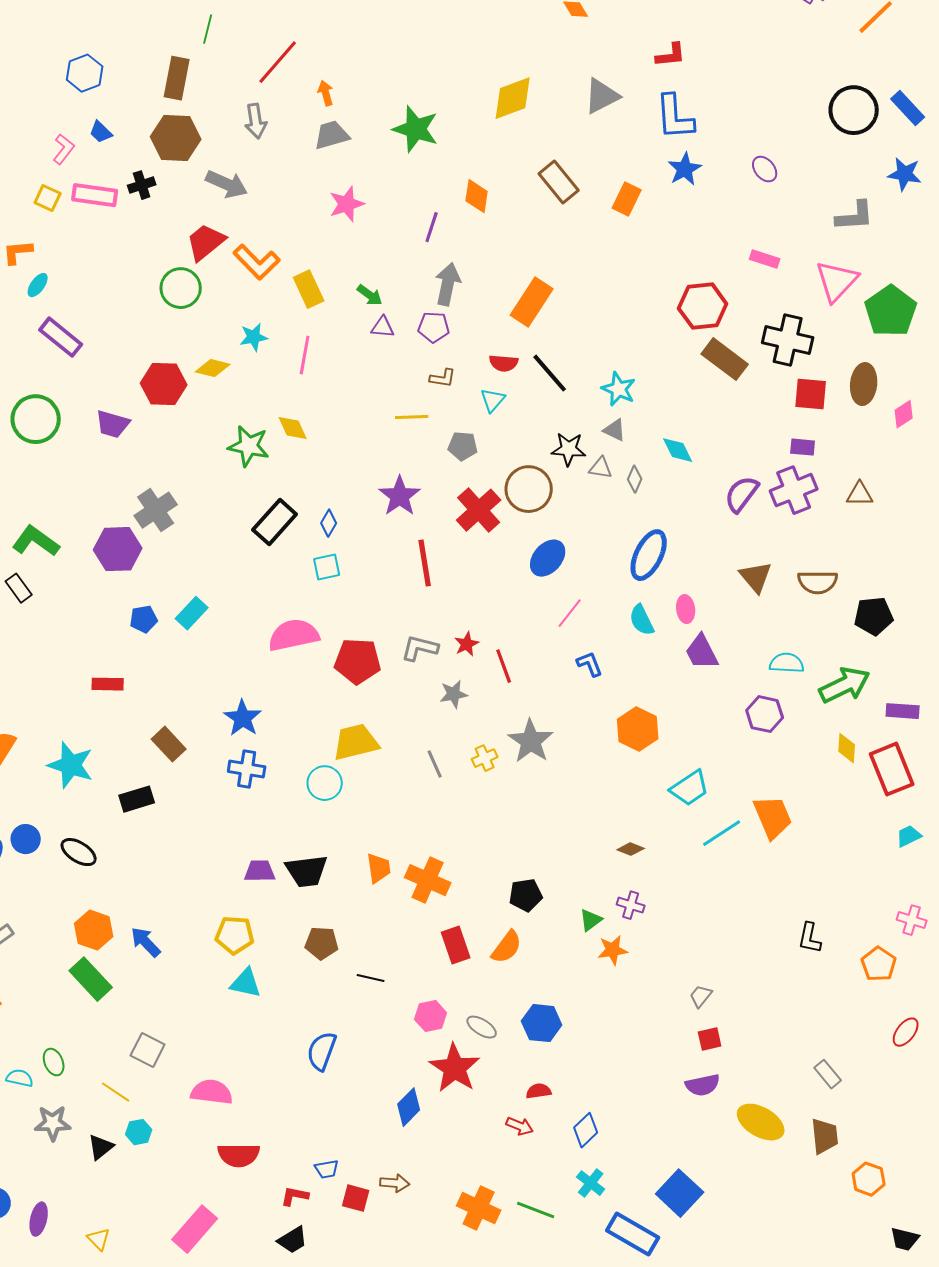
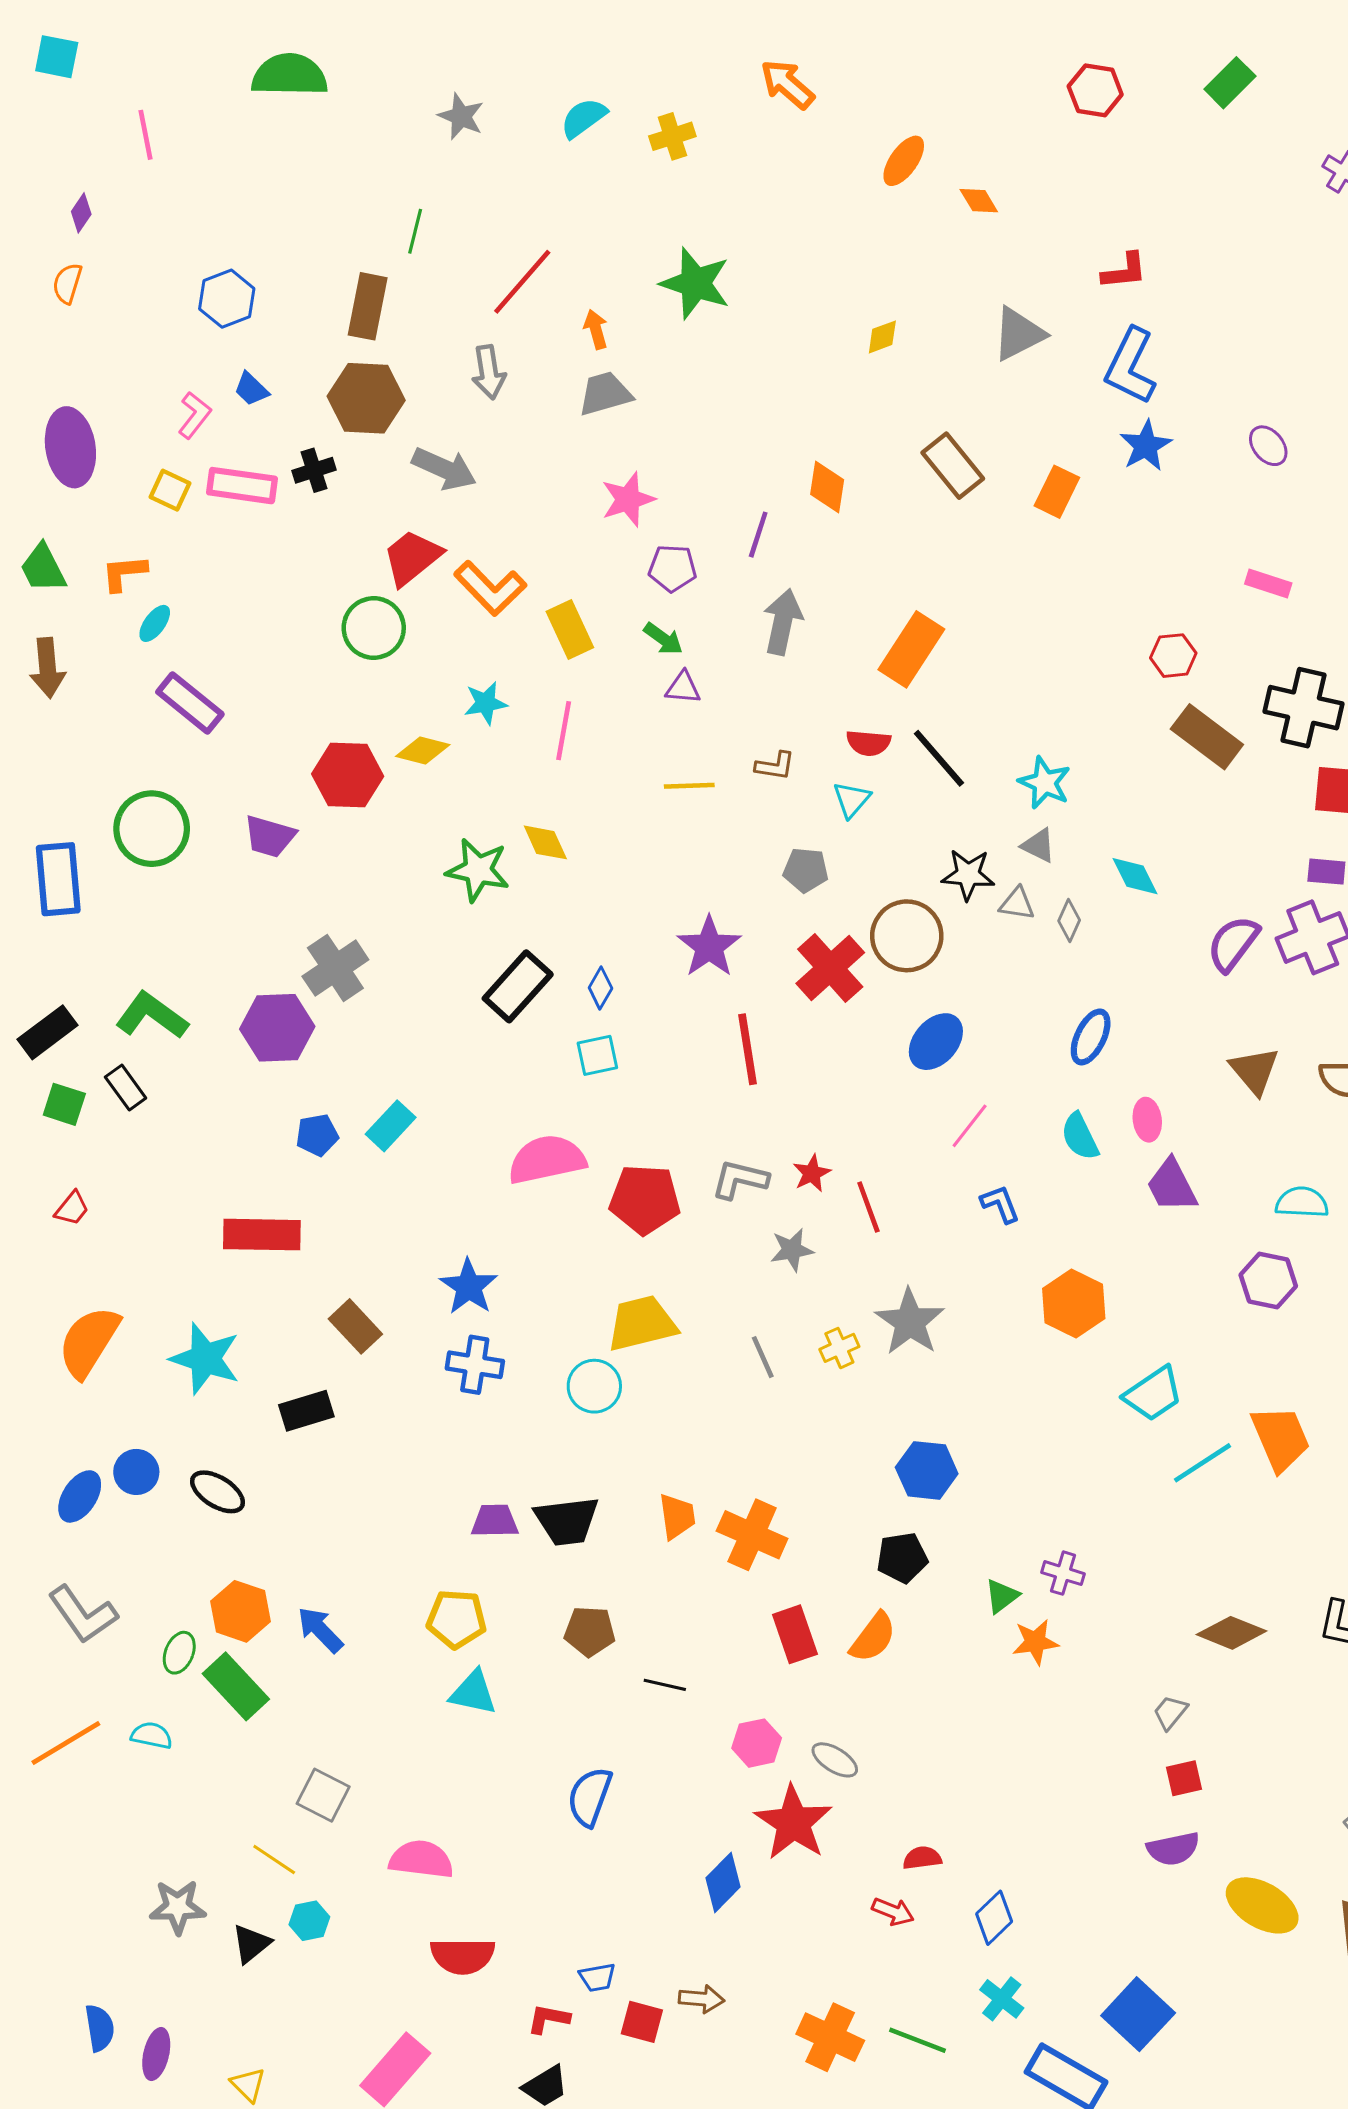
yellow diamond: (513, 98) -> (882, 337), size x0.5
blue L-shape: (675, 117) -> (1130, 366), turned 30
green star: (416, 129) -> (695, 283), moved
red hexagon: (703, 306) -> (1173, 656), size x0.6
purple pentagon: (434, 327) -> (672, 568), moved
yellow line: (412, 417) -> (689, 786), moved
blue ellipse: (649, 555) -> (1091, 1037), size x0.7
red rectangle: (108, 684) -> (262, 1235), size x1.6
brown diamond: (631, 849) -> (1231, 1633), moved, size x1.6
blue hexagon: (542, 1023) -> (927, 1470), moved
green ellipse: (54, 1062) -> (179, 1653), moved, turned 44
cyan semicircle: (20, 1078) -> (152, 1735), moved

